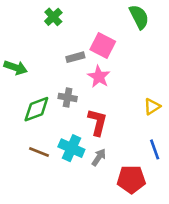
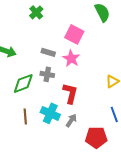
gray rectangle: (75, 57) -> (48, 52), moved, turned 32
brown line: (39, 152) -> (25, 116), turned 63

